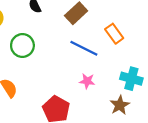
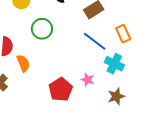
cyan cross: (131, 79) -> (114, 64), moved
pink star: (87, 81) -> (88, 80), moved

